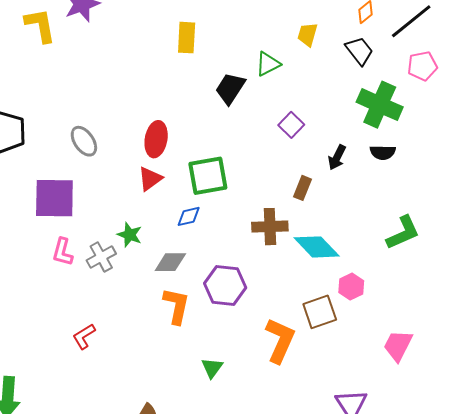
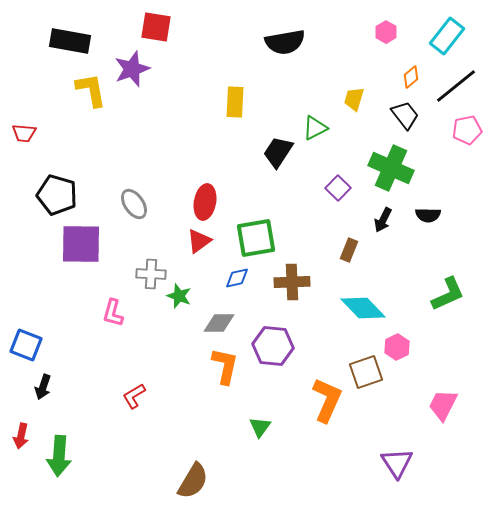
green cross: (380, 105) -> (391, 168), moved
purple square: (54, 198) -> (81, 244), moved
brown cross: (270, 227) -> (292, 282), moved
gray cross: (101, 257) -> (151, 274), moved, turned 32

